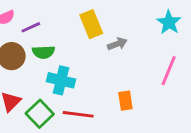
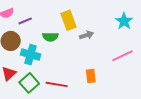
green semicircle: (43, 52) -> (50, 37), moved
pink line: (169, 71) -> (122, 56), turned 40
cyan cross: (61, 80) -> (31, 55), moved

